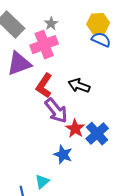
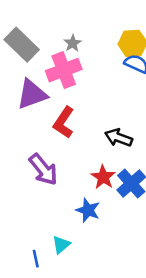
black arrow: (79, 86) -> (119, 138), moved
purple arrow: (56, 111) -> (43, 169), moved

